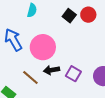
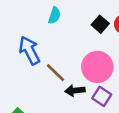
pink circle: (43, 47) -> (97, 67), moved
brown line: (30, 77) -> (56, 73), moved

